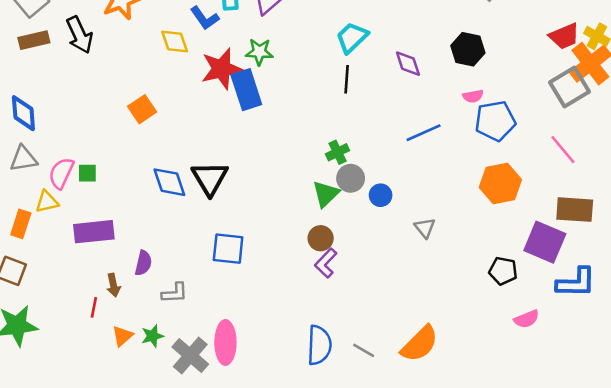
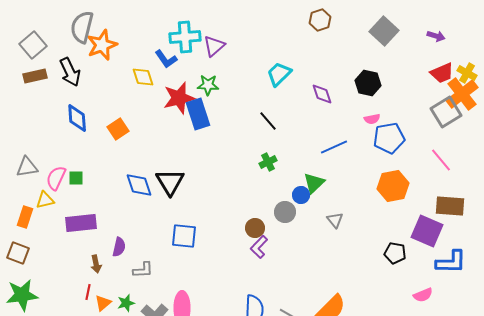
black line: (347, 79) -> (268, 121), moved, turned -45
blue diamond: (23, 113) -> (77, 118), moved
gray circle: (351, 178) -> (285, 212), moved
green triangle: (326, 194) -> (314, 183), moved
red line: (94, 307) -> (88, 292), moved
pink semicircle: (527, 319) -> (423, 295), moved

